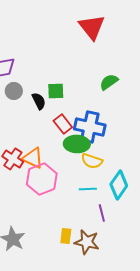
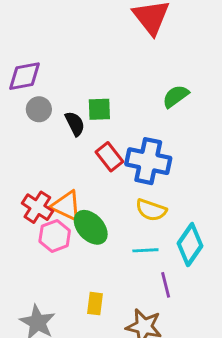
green ellipse: (77, 144) -> (91, 227), moved, turned 45
pink hexagon: (42, 179) -> (55, 236), moved, size x0.7
yellow rectangle: (66, 236) -> (95, 304), moved

